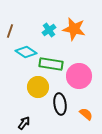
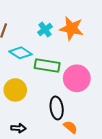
yellow circle: (38, 87) -> (15, 90), moved
orange semicircle: (86, 114) -> (70, 127), moved
black arrow: (24, 123) -> (18, 128), turned 56

